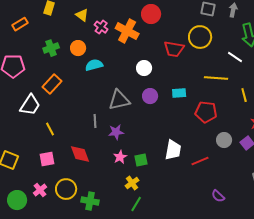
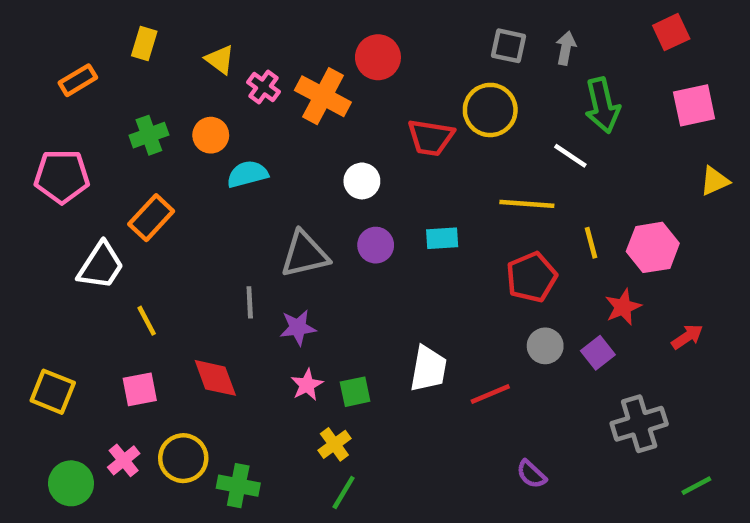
red pentagon: (206, 112) -> (531, 277), moved, turned -30

